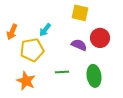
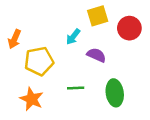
yellow square: (80, 13) -> (98, 16), turned -30
cyan arrow: (45, 30) -> (73, 37), moved
red circle: (100, 38) -> (129, 28), moved

